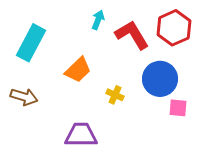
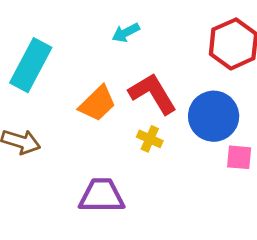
cyan arrow: (98, 20) -> (126, 33), turned -138
red L-shape: (132, 35) -> (153, 94), moved

